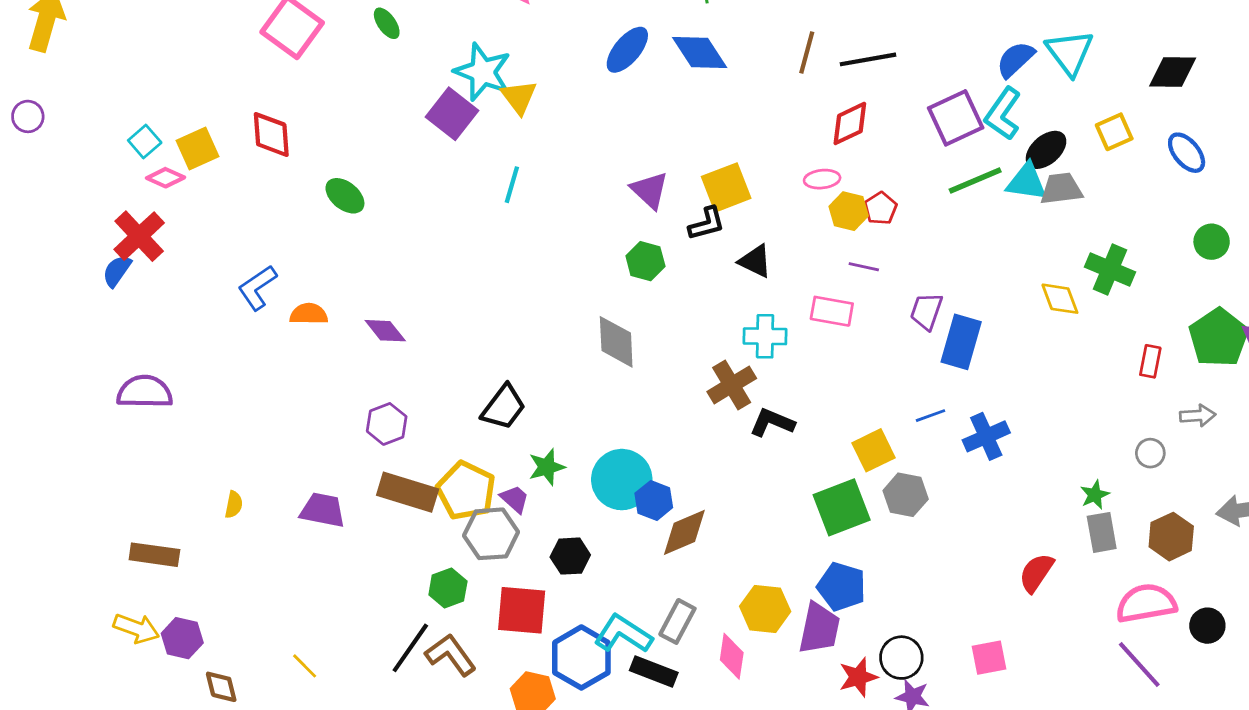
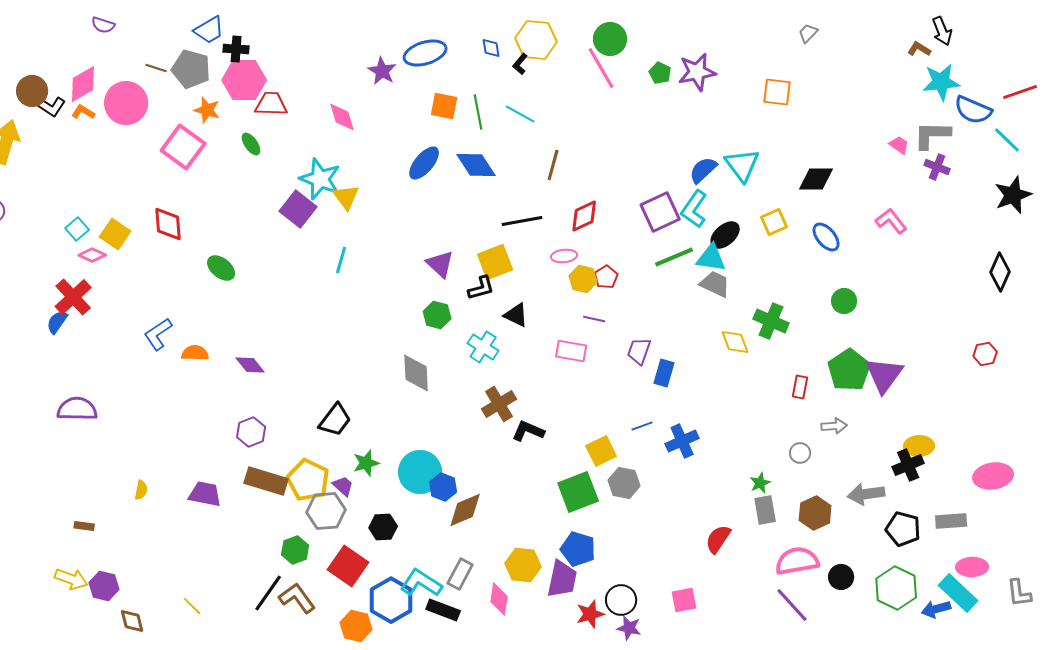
black line: (868, 59) -> (522, 221), moved
yellow square: (198, 148) -> (115, 234), turned -32
gray trapezoid: (1061, 189) -> (715, 284), moved, turned 32
cyan cross: (765, 336) -> (483, 347), moved, turned 32
blue rectangle: (961, 342) -> (664, 373), size x0.7
brown rectangle: (154, 555) -> (84, 526), size x0.6
red square: (522, 610) -> (348, 566), turned 30

